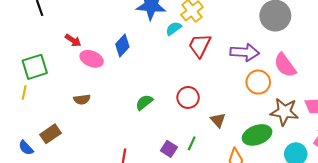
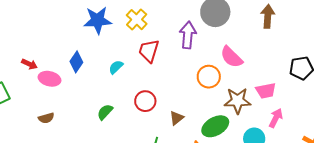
cyan semicircle: (174, 28) -> (116, 67), moved
purple arrow: (245, 52) -> (188, 35), moved, turned -80
brown triangle: (218, 120) -> (177, 118), turned 42

